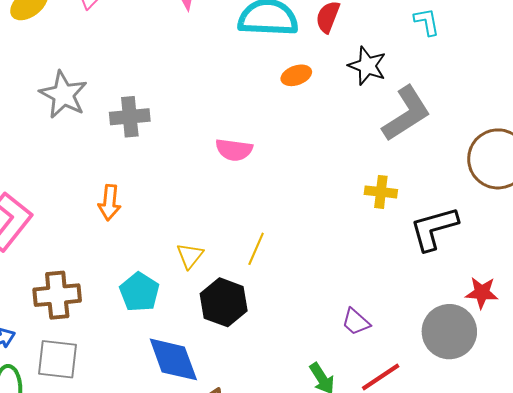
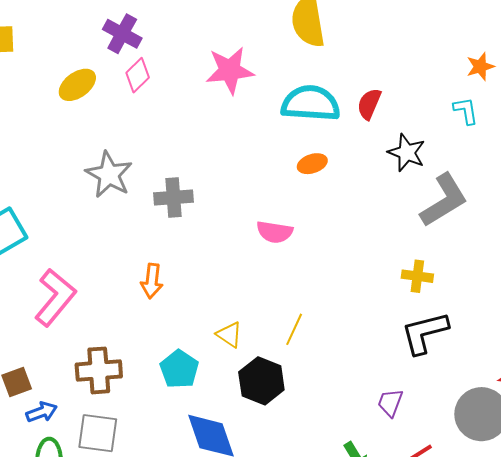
orange ellipse: (296, 75) -> (312, 164), moved
black L-shape: (434, 228) -> (425, 333), moved
yellow triangle: (190, 256) -> (229, 335), turned -36
purple trapezoid: (356, 322) -> (390, 403), turned 68

